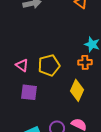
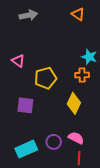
pink triangle: (22, 65) -> (18, 61), moved

